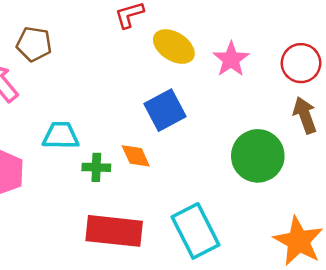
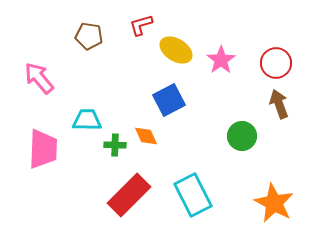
brown pentagon: (34, 44) -> (89, 36), moved
green circle: (258, 156) -> (242, 136), size x0.7
red rectangle: (114, 231) -> (129, 195), turned -51

